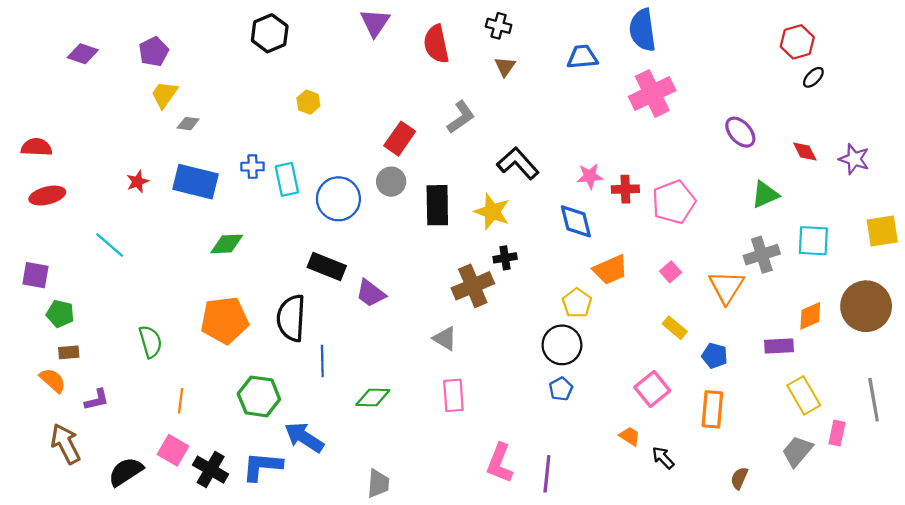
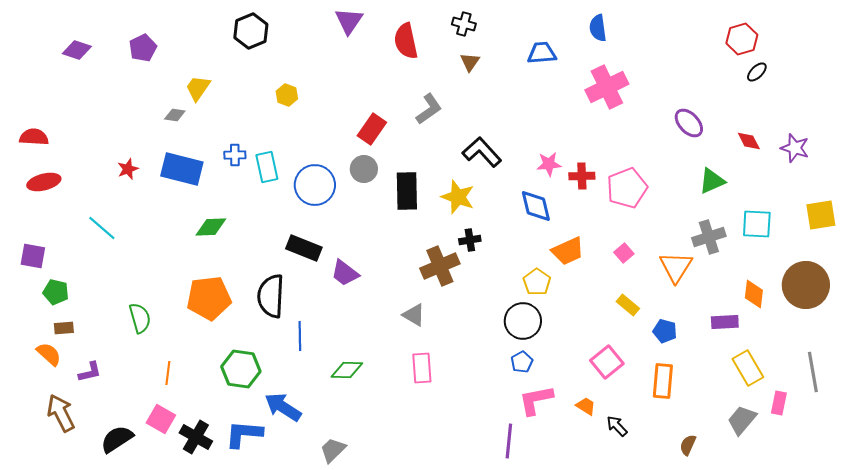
blue semicircle: (643, 30) -> (598, 28), size x0.7
yellow trapezoid: (164, 95) -> (198, 88), moved
orange diamond: (810, 316) -> (754, 294), turned -60
pink L-shape: (500, 463) -> (536, 400), moved, turned 57
gray trapezoid: (378, 484) -> (333, 450), moved, turned -140

